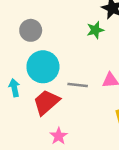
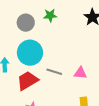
green star: (95, 30) -> (50, 15), moved

